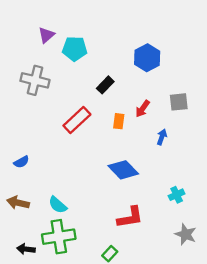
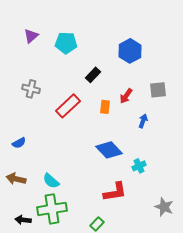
purple triangle: (46, 35) -> (31, 36), moved
gray cross: (35, 80) -> (31, 89), moved, size x0.7
cyan cross: (177, 195) -> (139, 166), moved

